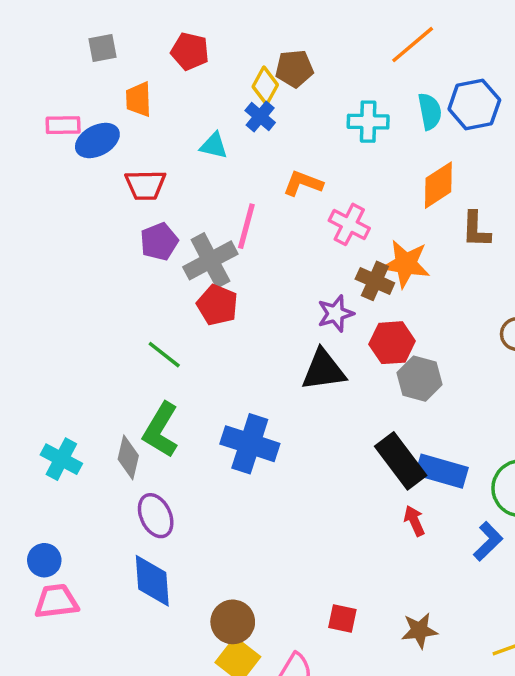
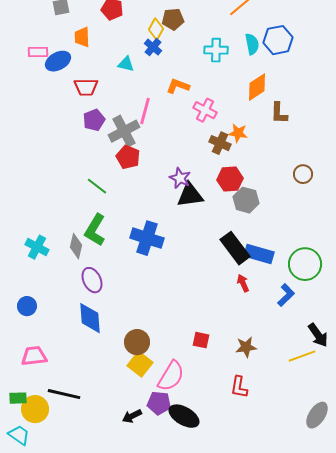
orange star: (406, 264) -> (238, 133), size x0.7
purple star: (336, 314) -> (180, 178), moved, turned -30
pink trapezoid: (56, 601) -> (34, 356), moved

